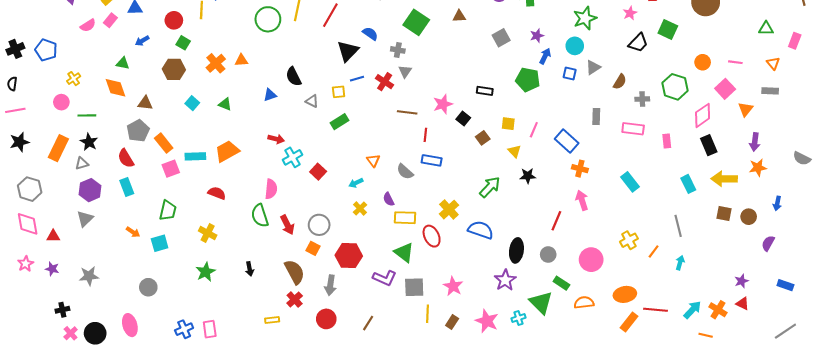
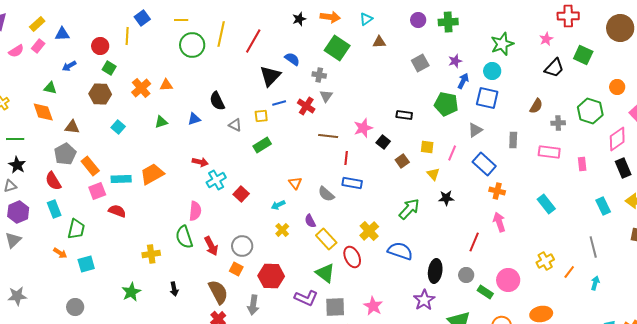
gray triangle: (593, 67) -> (475, 130), moved
blue square: (570, 73) -> (487, 98), size x1.6
green triangle: (225, 104) -> (161, 122), moved, turned -40
red semicircle: (217, 193) -> (117, 211), moved
green trapezoid: (168, 211) -> (76, 229), moved
yellow rectangle: (405, 218) -> (326, 239), turned 45
yellow cross: (208, 233) -> (151, 254), moved, turned -36
green rectangle: (561, 283) -> (485, 292), moved

